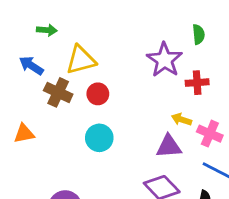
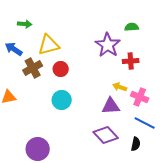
green semicircle: (199, 34) -> (132, 27), turned -88
brown cross: (58, 92) -> (33, 68), turned 36

